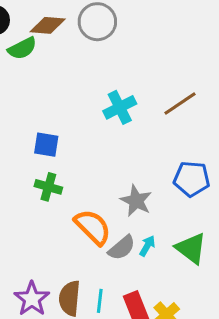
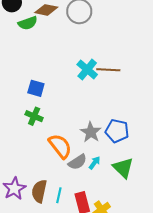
brown line: (180, 104) -> (108, 70), moved, turned 30
cyan cross: (120, 107) -> (87, 70), turned -30
blue pentagon: (192, 179) -> (117, 131), moved

